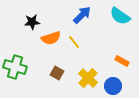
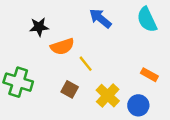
blue arrow: (82, 15) -> (100, 18), turned -96
cyan semicircle: (120, 16) -> (147, 20), turned 30
yellow line: (74, 42) -> (86, 64), moved

